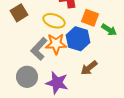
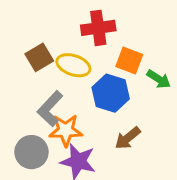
brown square: (19, 13) -> (39, 57), moved
orange star: (56, 44) -> (66, 130), moved

